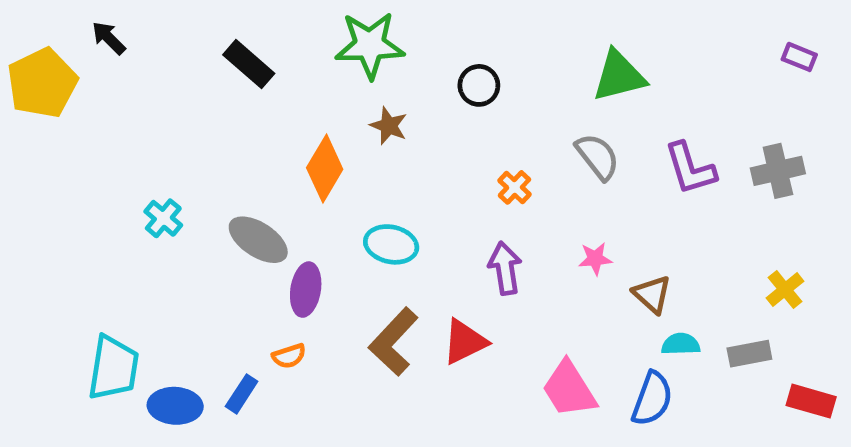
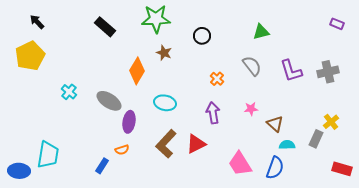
black arrow: (109, 38) -> (37, 22), moved
green triangle: (619, 76) -> (261, 32), size x0.7
yellow pentagon: (42, 83) -> (30, 56), moved
gray rectangle: (749, 354) -> (316, 139), moved, turned -54
blue ellipse: (175, 406) -> (19, 171), moved

